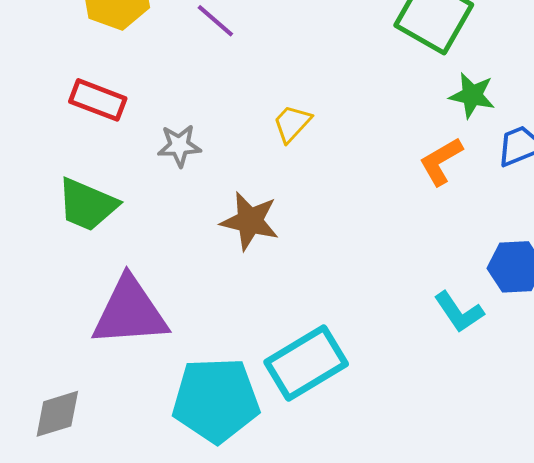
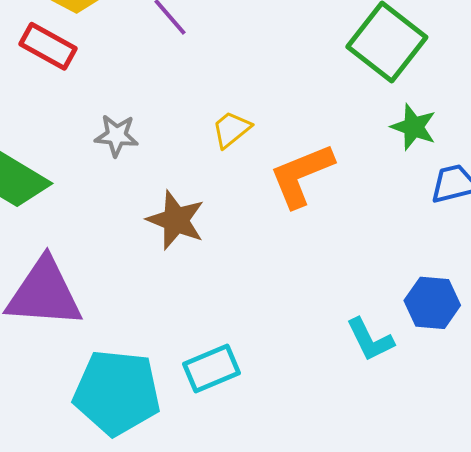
red rectangle: (98, 100) -> (48, 46), moved
orange L-shape: (441, 161) -> (301, 175), moved, size x1.4
cyan rectangle: (306, 363) -> (212, 369), size x0.7

